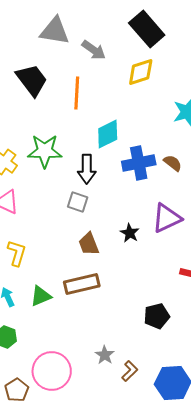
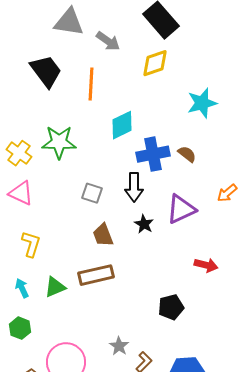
black arrow: (87, 169) -> (134, 187), moved

